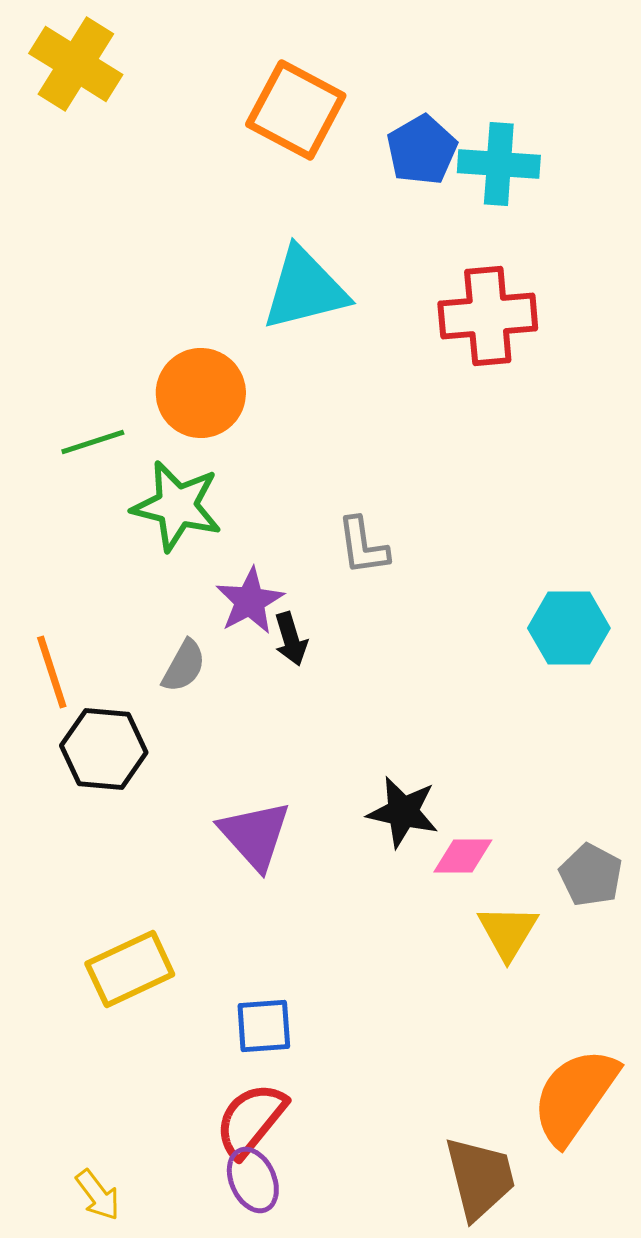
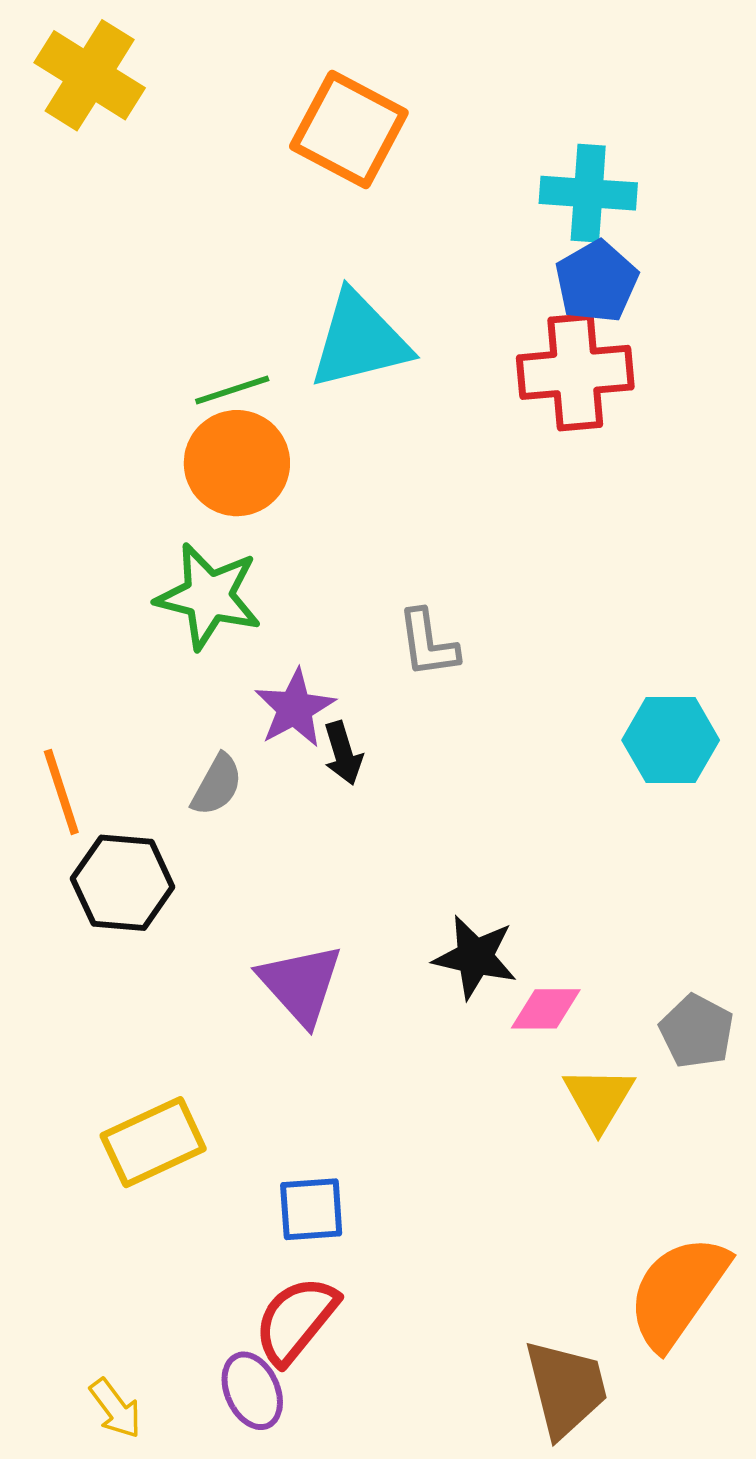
blue pentagon: (422, 150) -> (596, 282), moved
green line: (93, 442) -> (232, 390), moved
purple ellipse: (253, 1180) -> (252, 1391), moved

